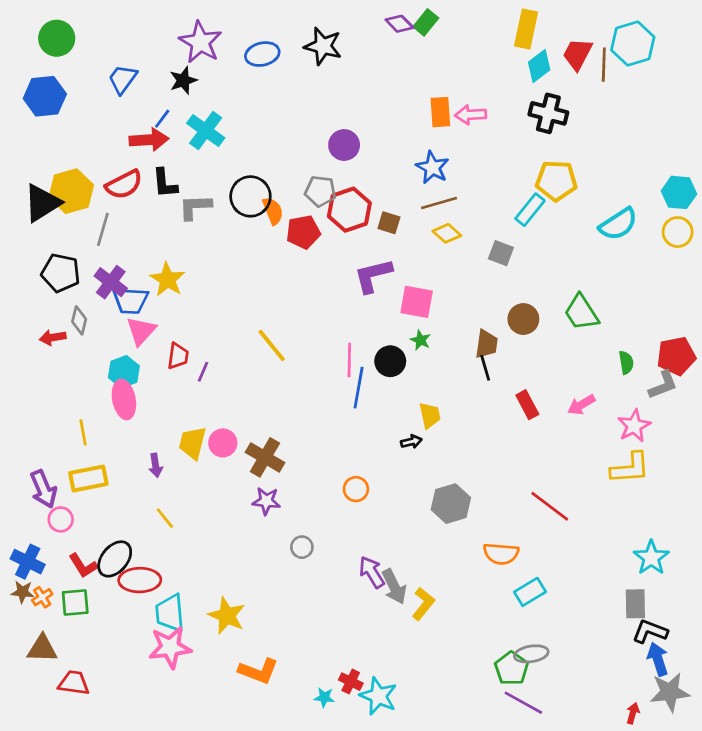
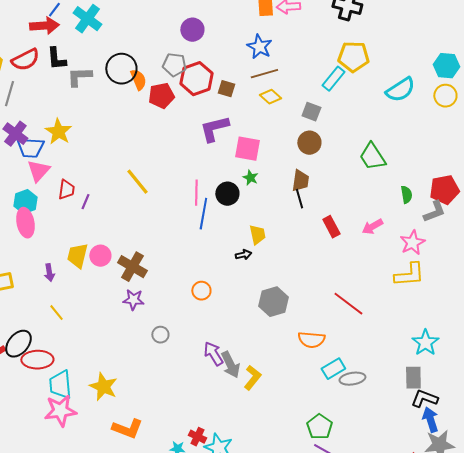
brown circle: (523, 319) -> (309, 143), moved
gray ellipse: (531, 654) -> (352, 379), moved

